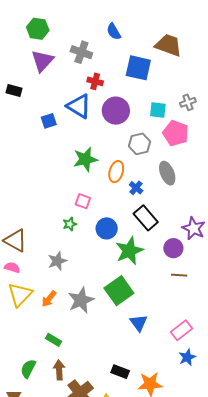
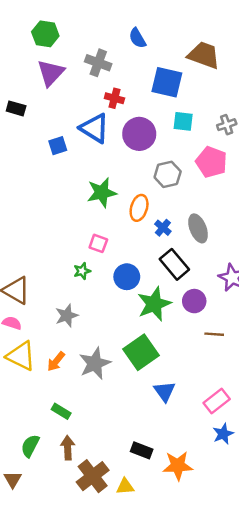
cyan square: (158, 110) -> (183, 121), moved
gray ellipse: (167, 173) -> (198, 228), moved
purple circle: (173, 248) -> (194, 301), moved
yellow triangle: (20, 295) -> (21, 356), turned -48

